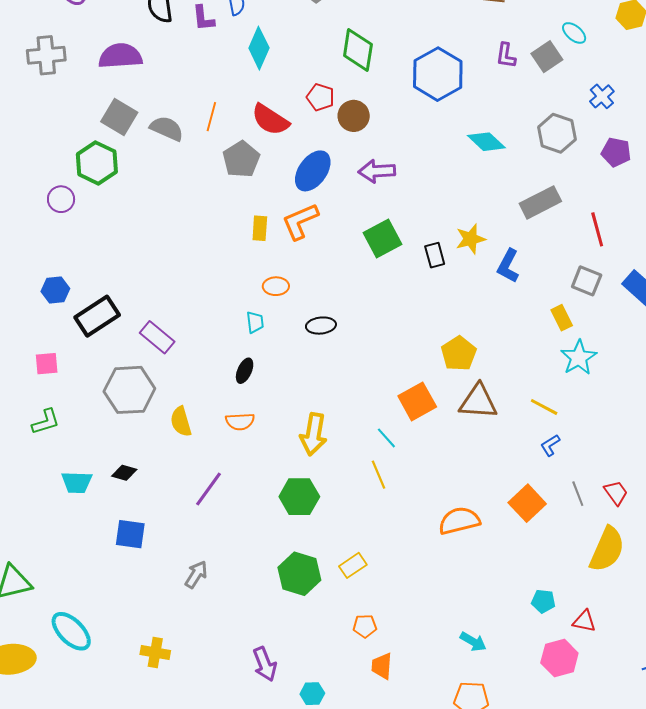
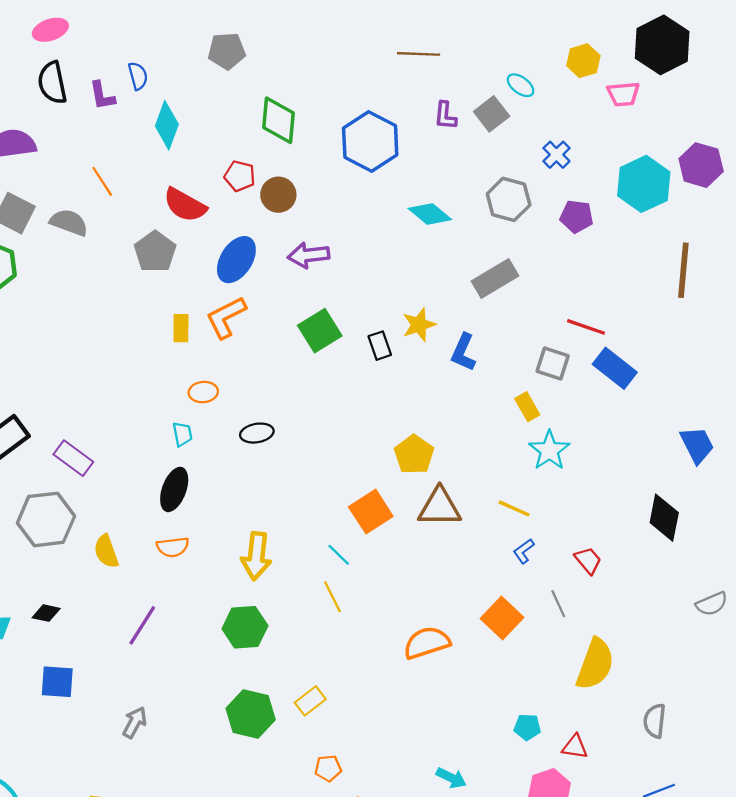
orange line: (211, 117) -> (102, 181), moved, turned -44
red line: (597, 229) -> (586, 327), moved, turned -52
black ellipse: (245, 371) -> (174, 489), size x1.5
red trapezoid: (616, 493) -> (588, 560), moved

